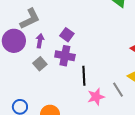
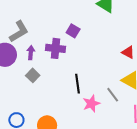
purple square: (67, 35) -> (73, 31), moved
purple cross: (65, 56) -> (55, 48), moved

